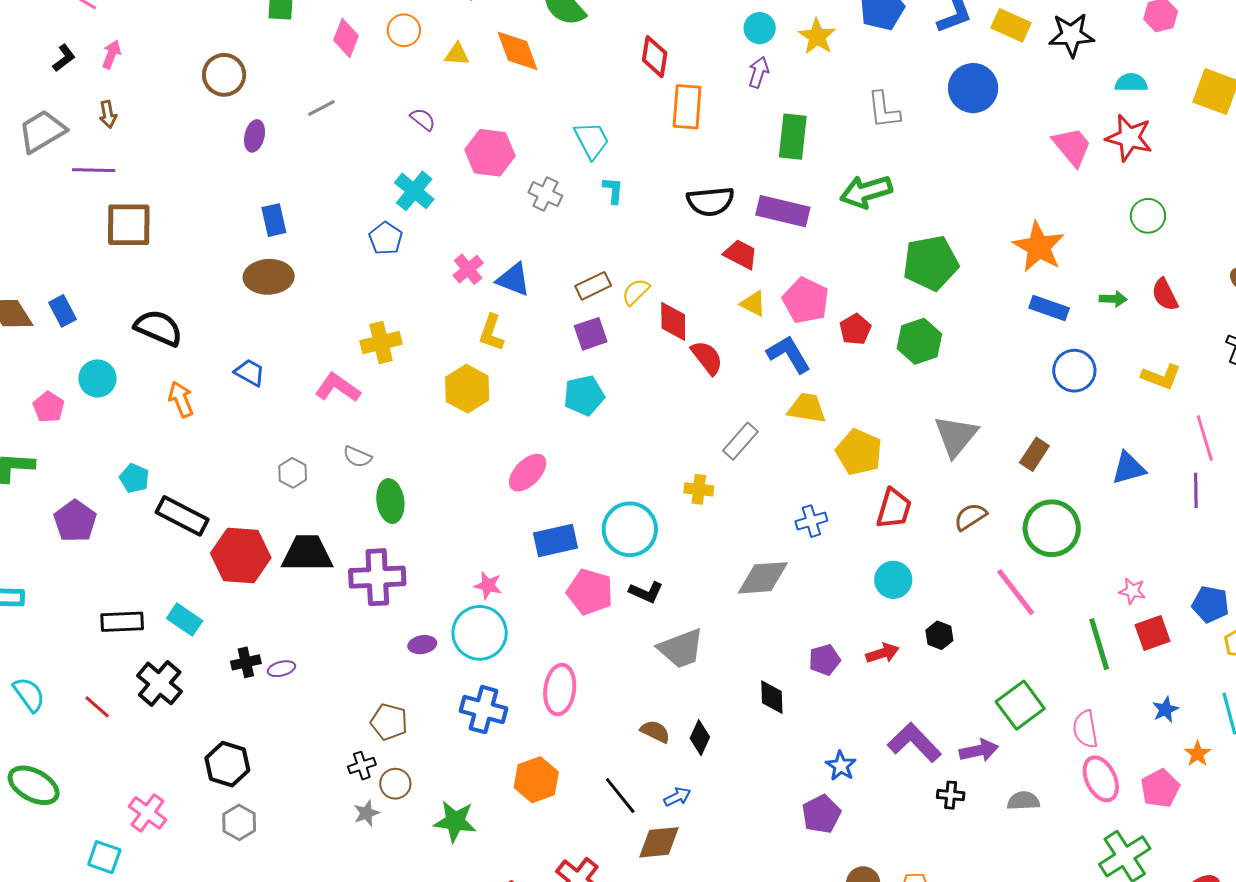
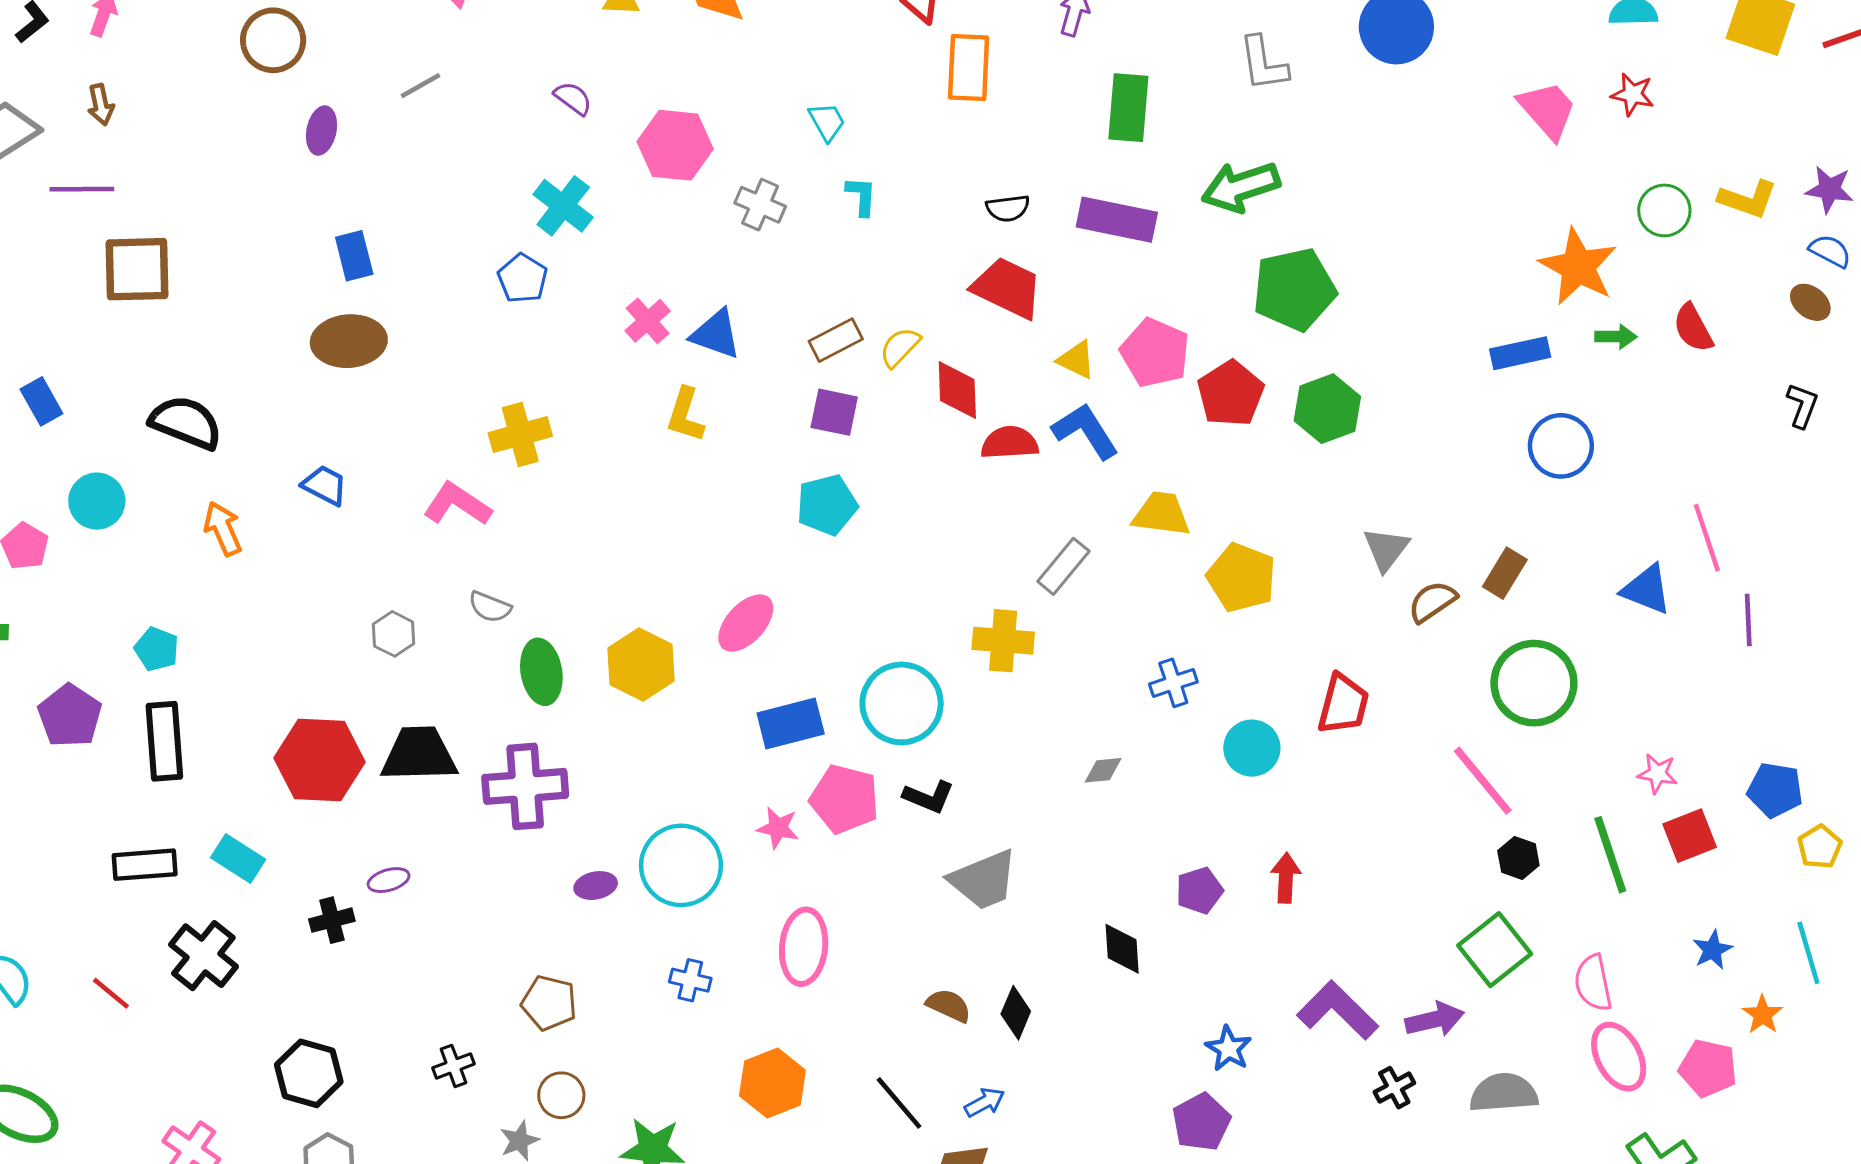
red star: (1129, 138) -> (1633, 94), size x0.6
cyan trapezoid: (592, 140) -> (827, 122), size x0.7
black semicircle: (710, 201) -> (1008, 208), size x0.6
orange star: (1039, 247) -> (1578, 267), moved
red trapezoid: (741, 254) -> (1007, 288), moved, size x1.4
green pentagon: (931, 263) -> (1294, 289), moved
blue rectangle: (1049, 308) -> (1520, 353), turned -30
red pentagon: (855, 329) -> (1231, 394), size x1.4
purple square: (591, 334) -> (834, 412), turned 32
blue L-shape: (789, 354) -> (1085, 431), moved
red semicircle: (707, 358) -> (1010, 443), turned -54
yellow L-shape: (1161, 377) -> (1748, 199), moved
yellow hexagon: (467, 389) -> (641, 665), moved
gray triangle: (956, 436) -> (1386, 549), size x0.7
pink line: (1205, 438) -> (1707, 538), moved
blue triangle: (1129, 468) -> (1647, 590), turned 39
yellow cross: (699, 489) -> (1003, 641), size x1.4
red trapezoid: (894, 509) -> (1343, 704), moved
black rectangle: (182, 516) -> (164, 741), moved, turned 60
brown semicircle: (970, 517) -> (1432, 602), moved
gray diamond: (763, 578) -> (1103, 770), size x0.5
cyan circle: (893, 580) -> (1252, 748), moved
pink star: (488, 585) -> (778, 828), moved
black hexagon: (939, 635) -> (1518, 858), moved
red arrow: (882, 653) -> (1286, 878), turned -68
purple ellipse: (281, 669) -> (389, 880), moved
blue cross: (484, 710) -> (690, 980), size x0.6
black cross: (362, 766) -> (453, 1066), moved
pink pentagon: (1160, 788) -> (1708, 1068), turned -30
black cross: (951, 795) -> (1394, 1088), turned -32
gray semicircle: (1023, 801) -> (1504, 1093), size x1.4

